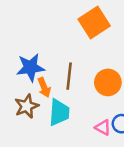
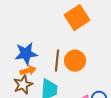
orange circle: (108, 82) -> (75, 61), moved
orange arrow: (44, 87) -> (28, 71), moved, turned -84

